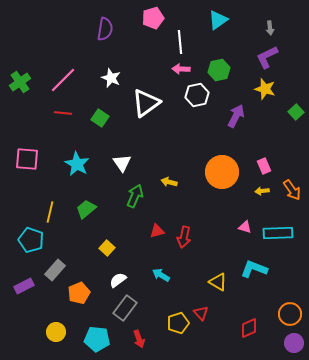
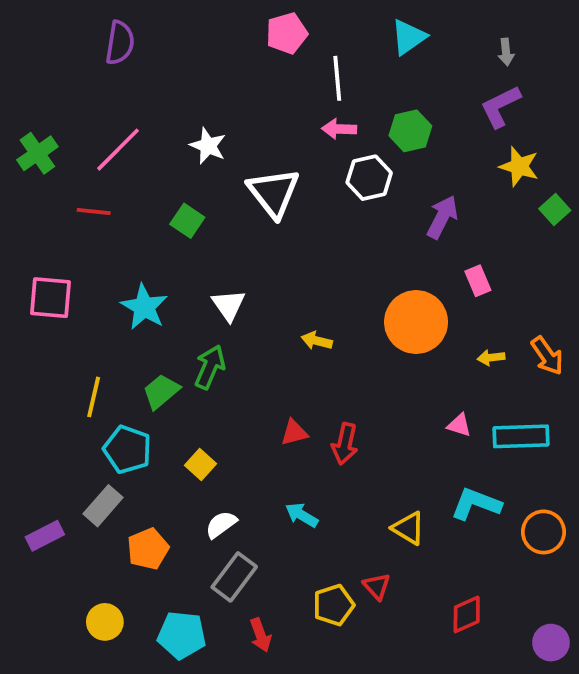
purple semicircle: (105, 29) -> (120, 43), moved
yellow star: (265, 89) -> (519, 166), moved
white triangle: (146, 103) -> (274, 193), turned -32
red line: (63, 113) -> (94, 211), moved
pink rectangle: (264, 166) -> (478, 281), moved
green arrow: (135, 196) -> (210, 367), moved
cyan pentagon: (31, 240) -> (127, 449), moved
orange circle: (290, 314) -> (543, 532), moved

